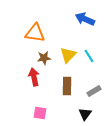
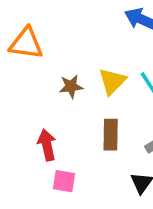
orange triangle: (35, 33) -> (26, 43), moved
red arrow: (34, 77) -> (47, 145), moved

